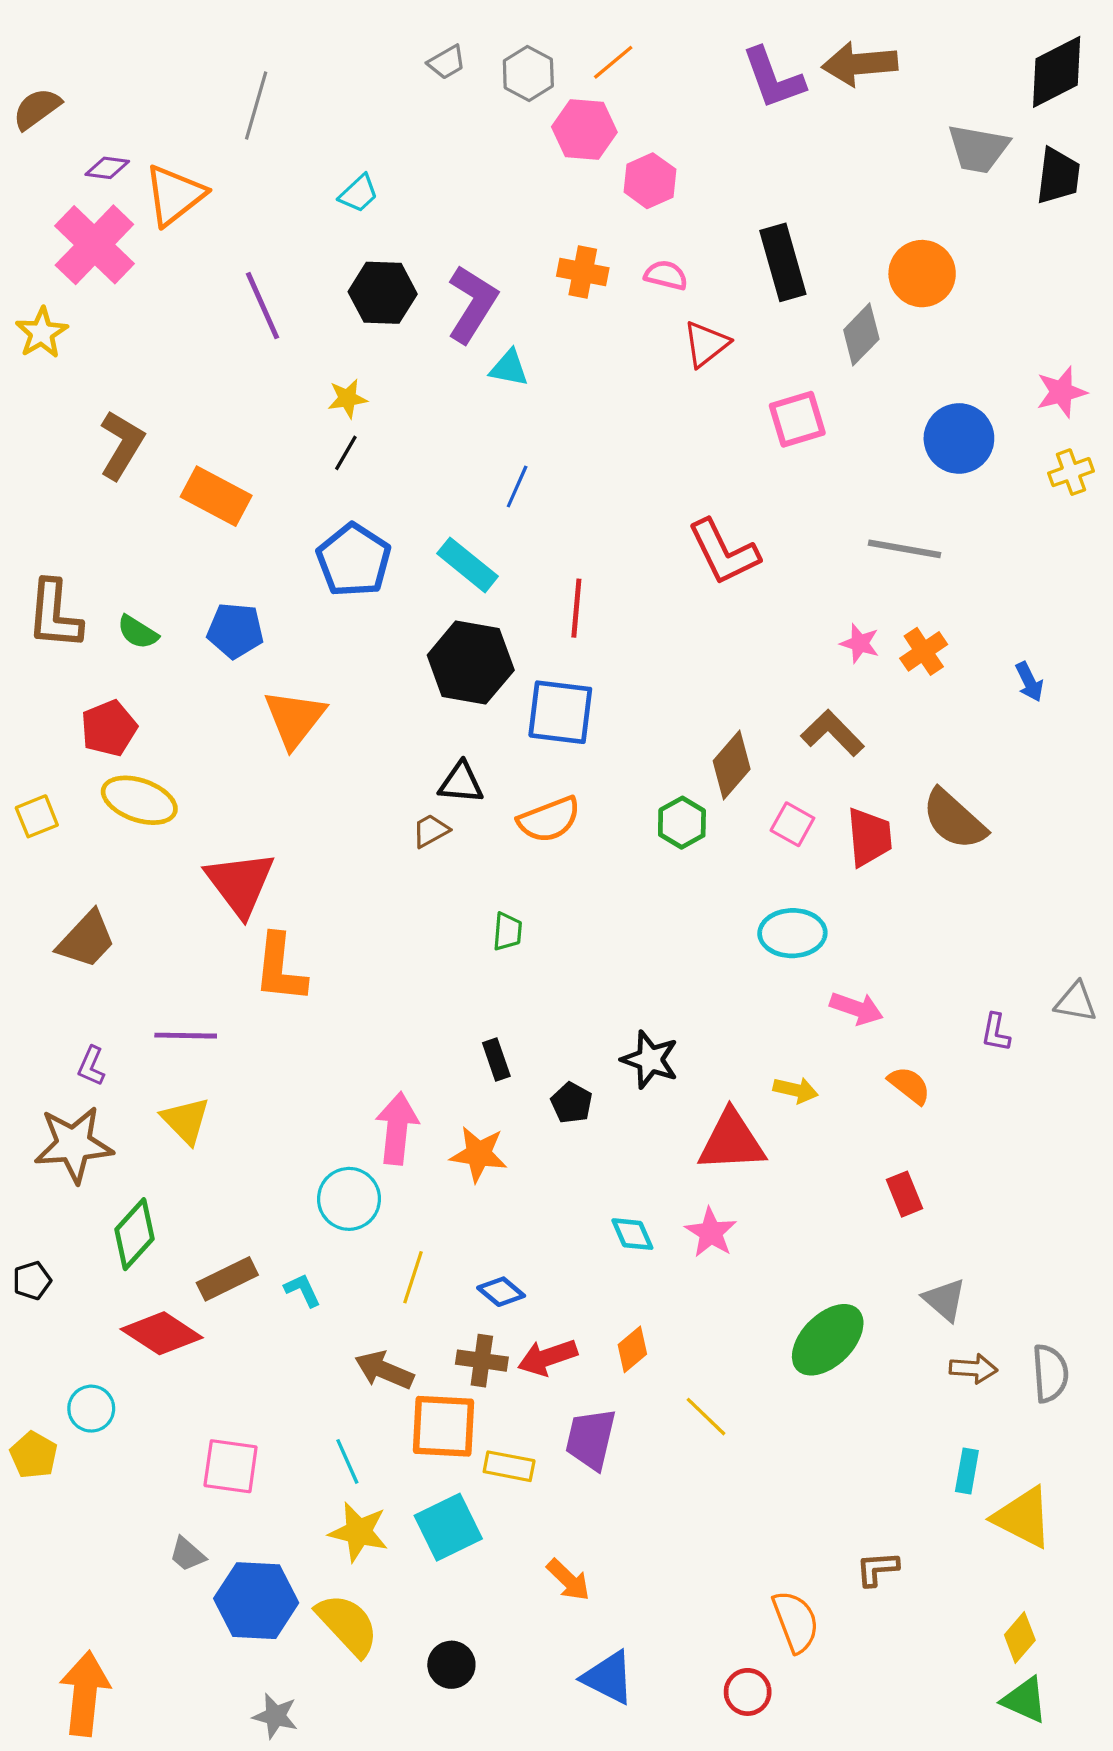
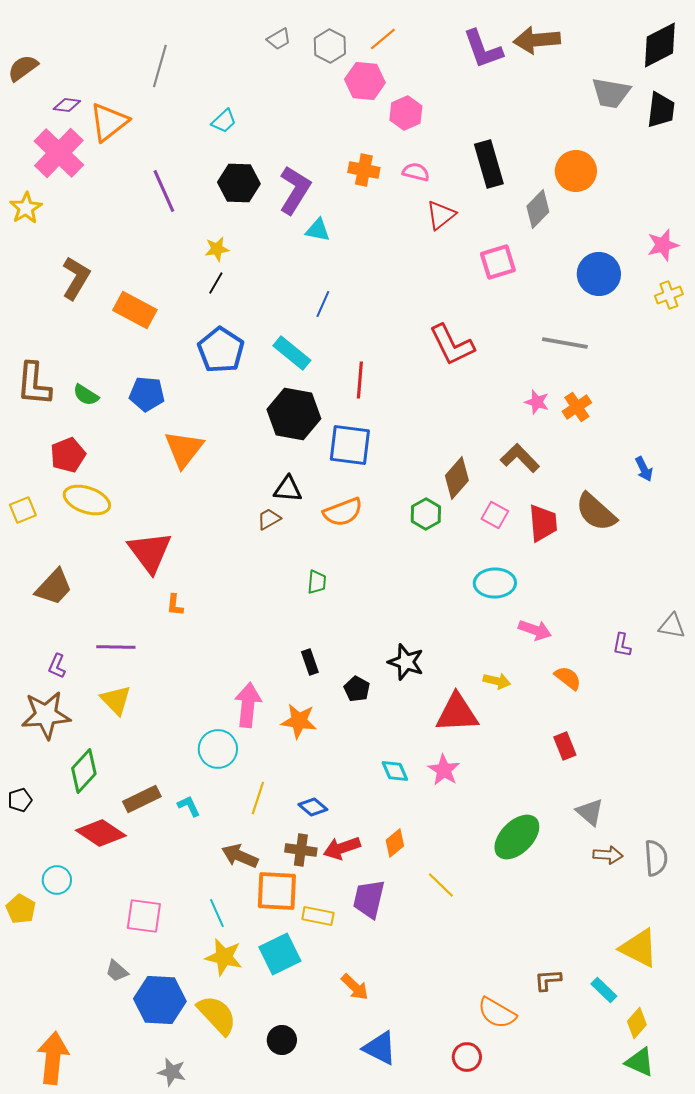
blue arrow: (1029, 682) -> (644, 469), moved
orange L-shape: (280, 968) -> (175, 605), size x0.5
cyan rectangle: (967, 1471) -> (604, 990), moved, turned -56
orange semicircle: (796, 1622) -> (497, 1013), turned 141

